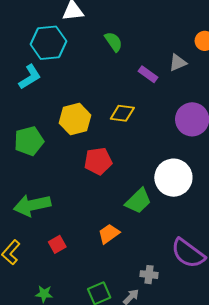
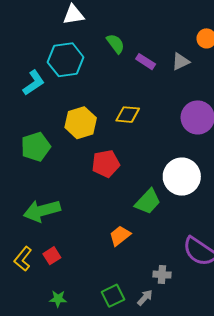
cyan hexagon: (48, 43) -> (66, 60), moved
purple rectangle: (148, 74) -> (146, 62), moved
red square: (57, 244) -> (52, 256), moved

